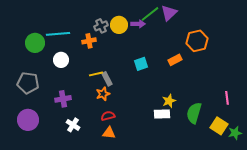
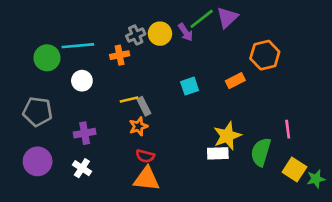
purple arrow: (138, 24) -> (186, 32), turned 56
pink line: (227, 98) -> (288, 129), moved
yellow star: (169, 101) -> (227, 136), size x1.5
red semicircle: (108, 116) -> (145, 156), turned -152
white cross: (73, 125) -> (82, 168), moved
orange triangle: (109, 133) -> (146, 179), size x1.5

